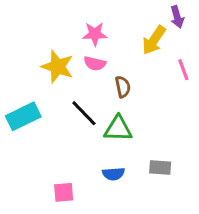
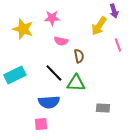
pink star: (95, 34) -> (52, 18), moved
yellow star: (57, 67) -> (23, 29), moved
blue semicircle: (113, 174) -> (49, 102), moved, size x1.5

